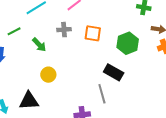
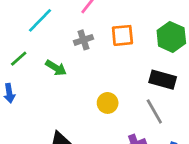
yellow circle: (48, 75) -> (108, 103), moved

